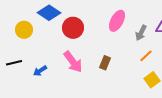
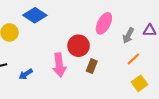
red circle: (73, 28) -> (79, 46), moved
pink arrow: (73, 62) -> (59, 65), turned 30

